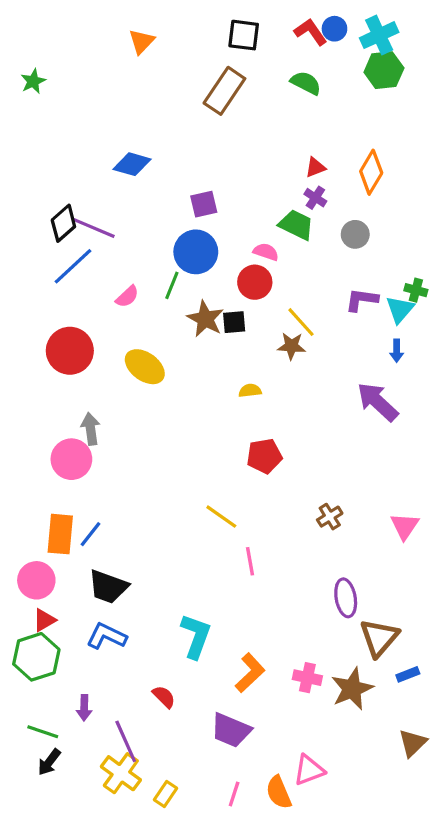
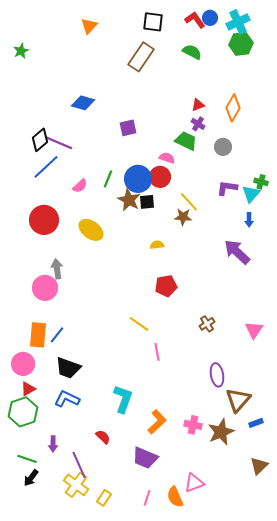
blue circle: (196, 252) -> (138, 179), moved

